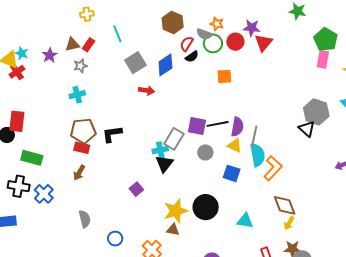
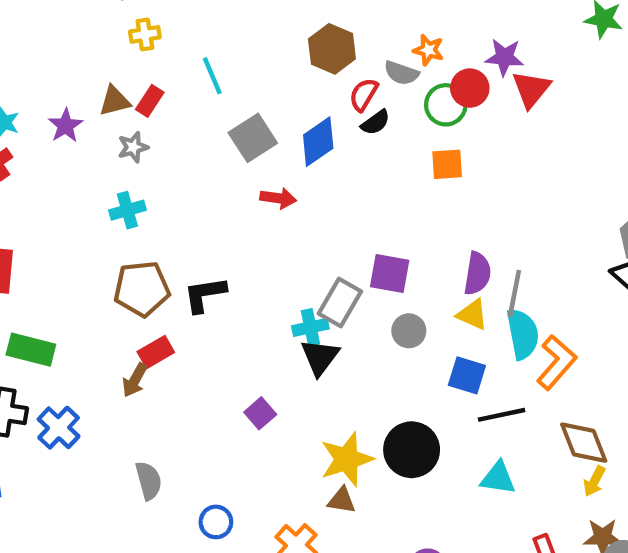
green circle: (213, 43) -> (446, 105), moved
black line: (218, 124) -> (502, 415), moved
red rectangle: (82, 148) -> (156, 352), moved, turned -42

